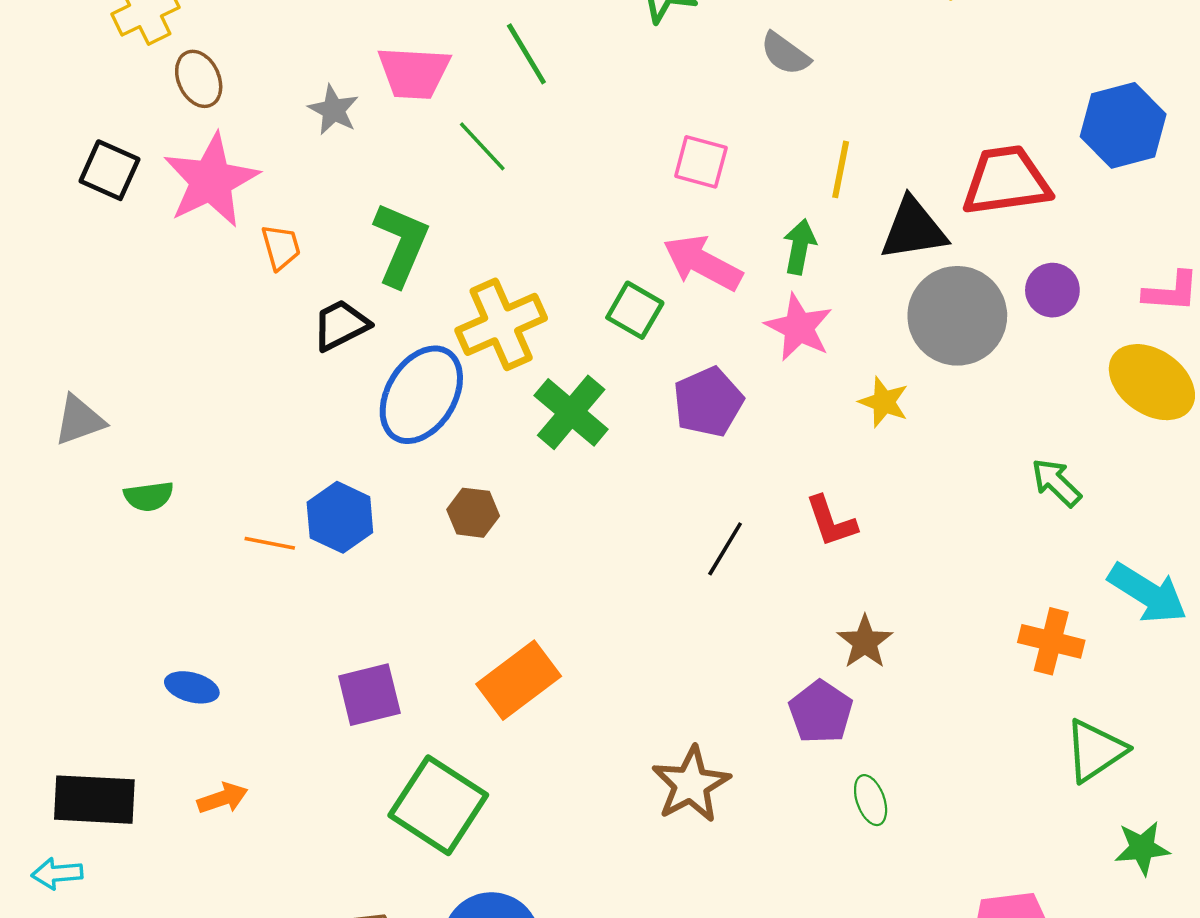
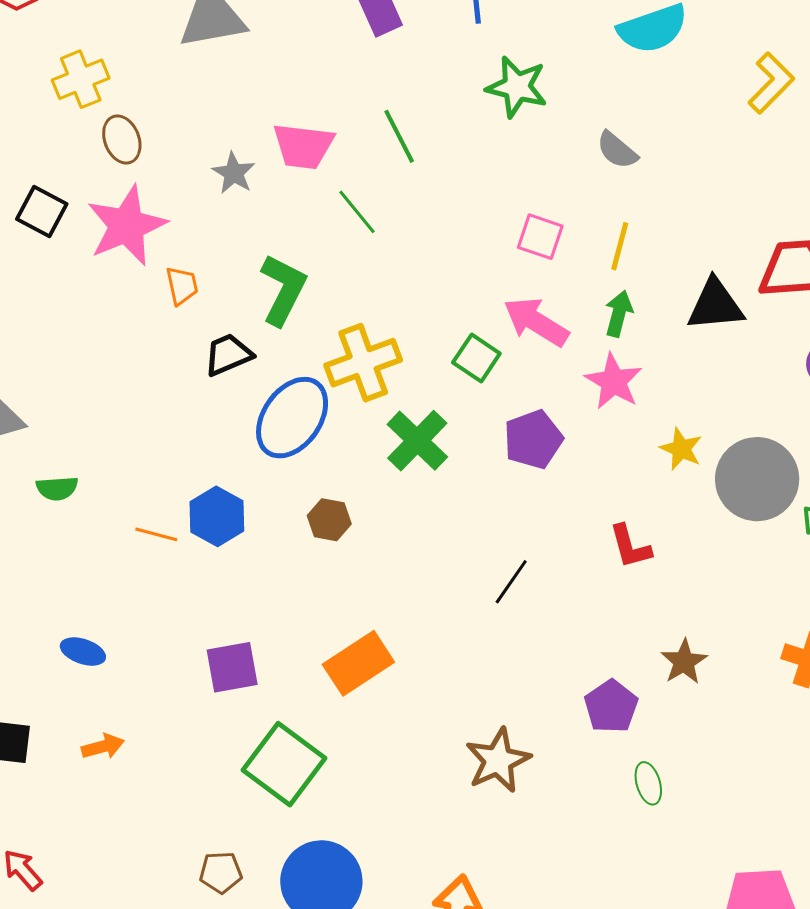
yellow line: (841, 169) -> (620, 246), moved
gray circle: (957, 316) -> (757, 479), moved
black line: (725, 549) -> (511, 582), moved
brown star: (865, 642) -> (684, 662), moved

